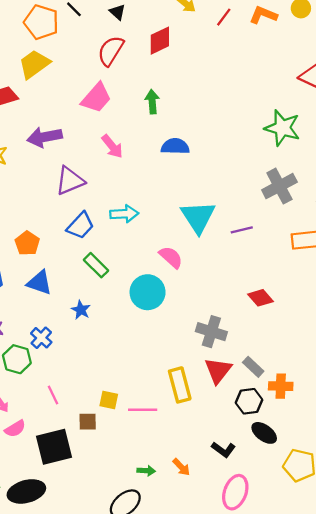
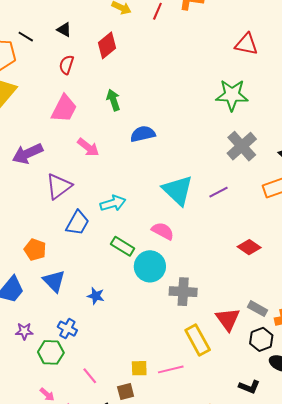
red semicircle: (111, 51) -> (66, 65), size x0.7
green rectangle: (96, 265) -> (123, 246), moved
blue triangle: (39, 283) -> (54, 281), turned 40
gray cross: (211, 332) -> (183, 292), moved

